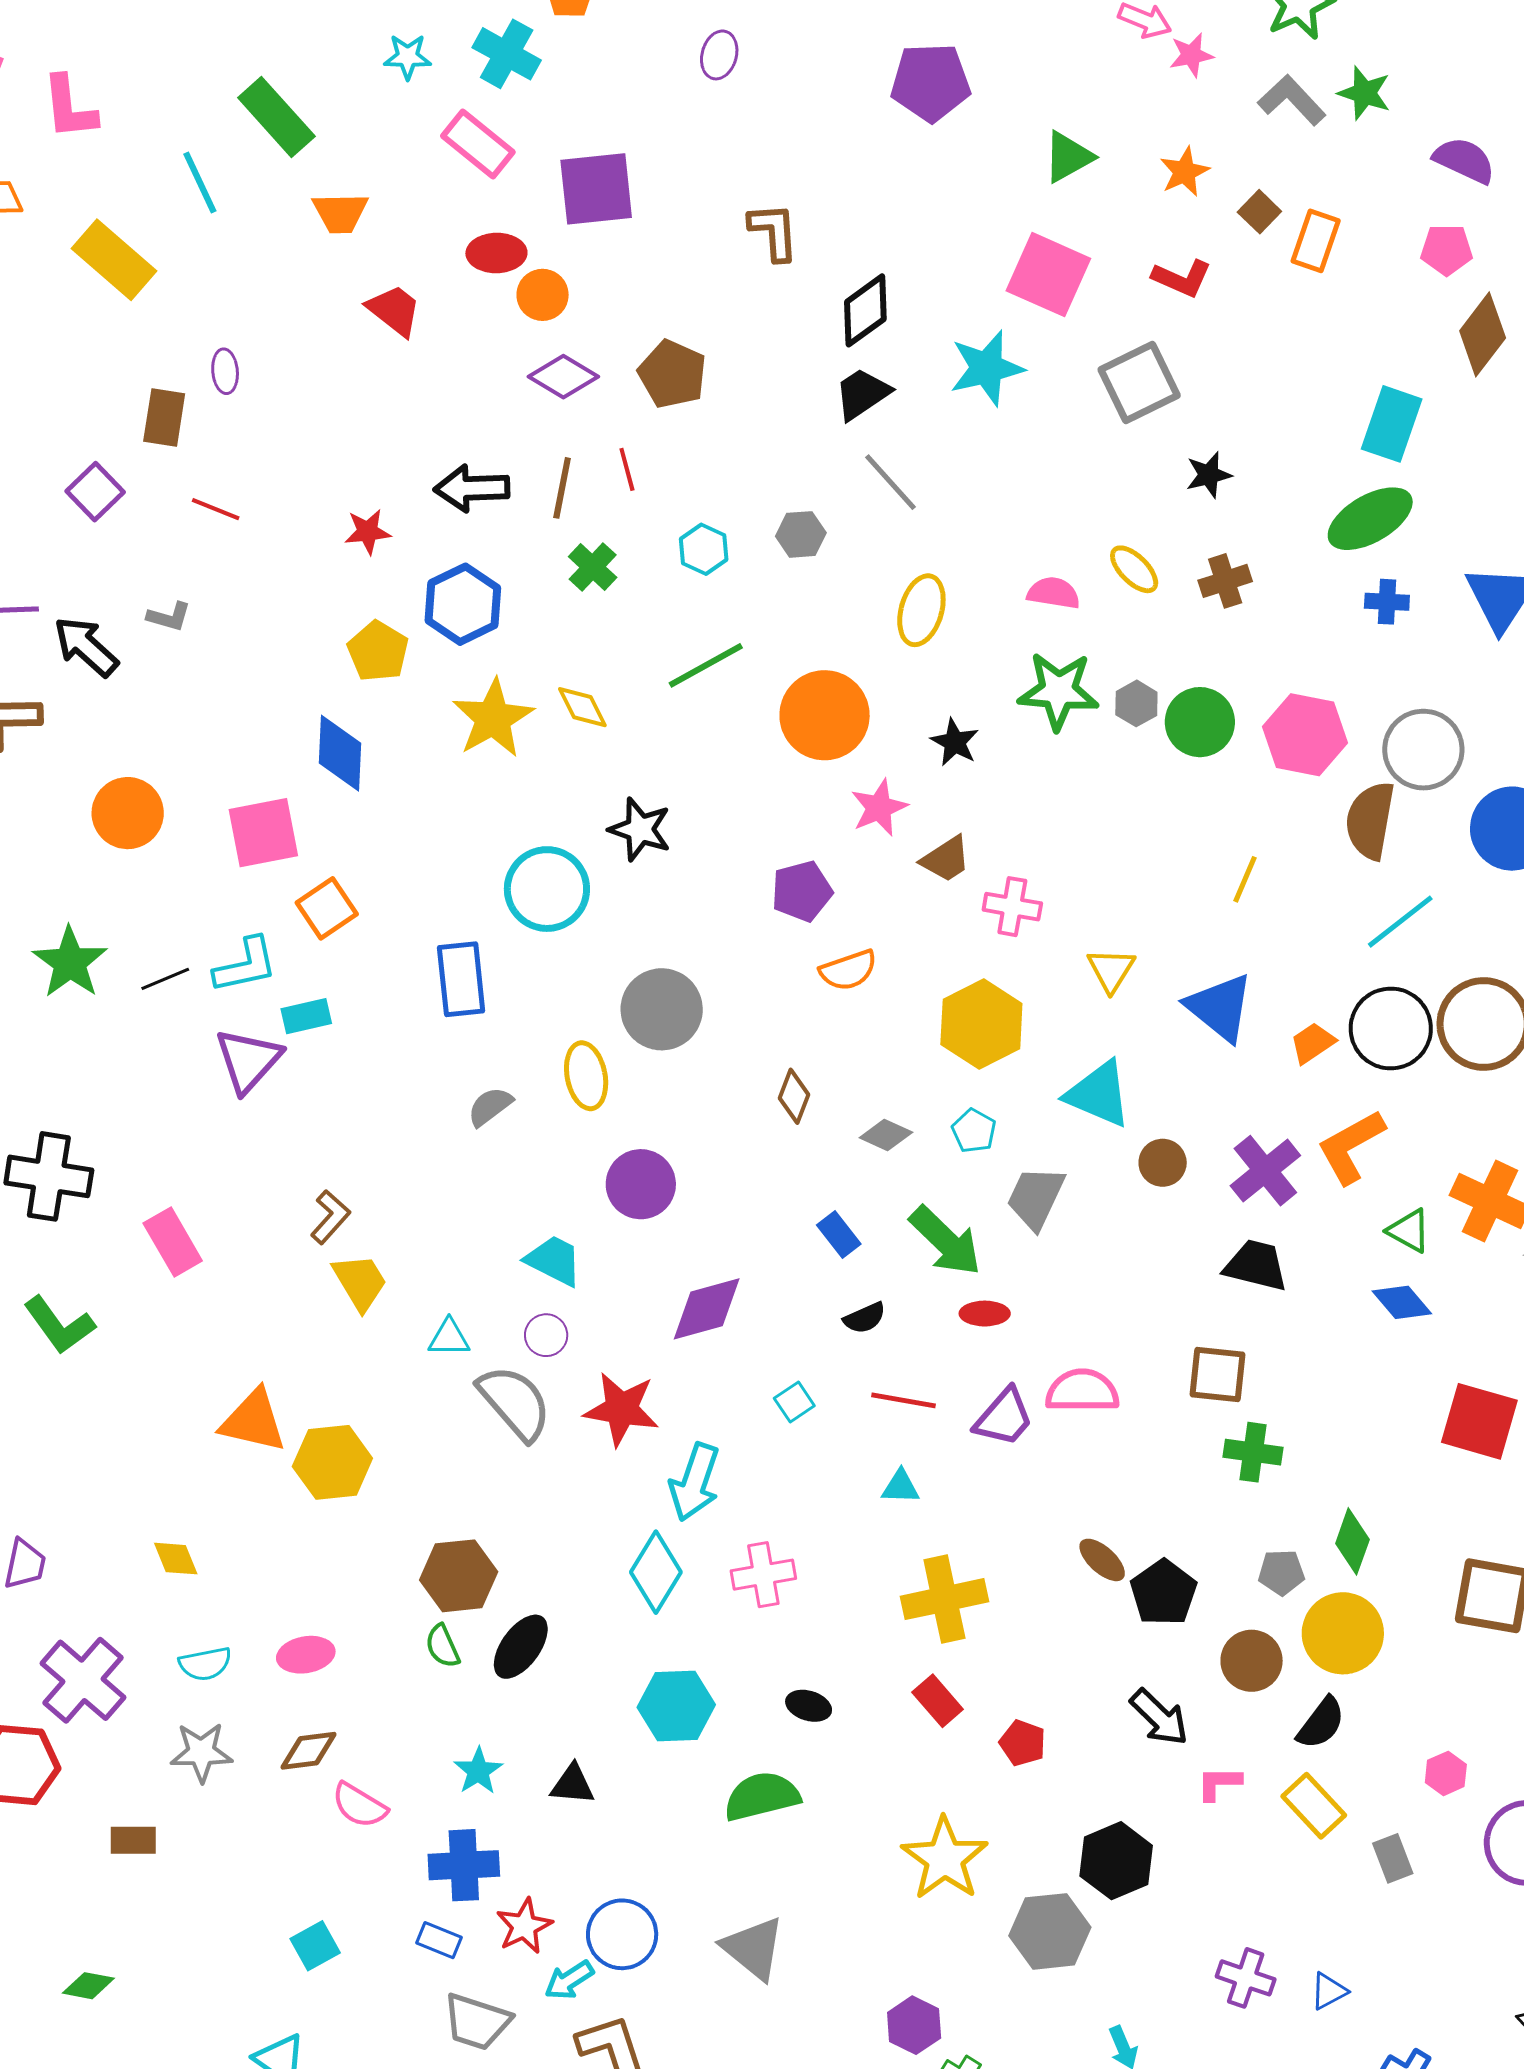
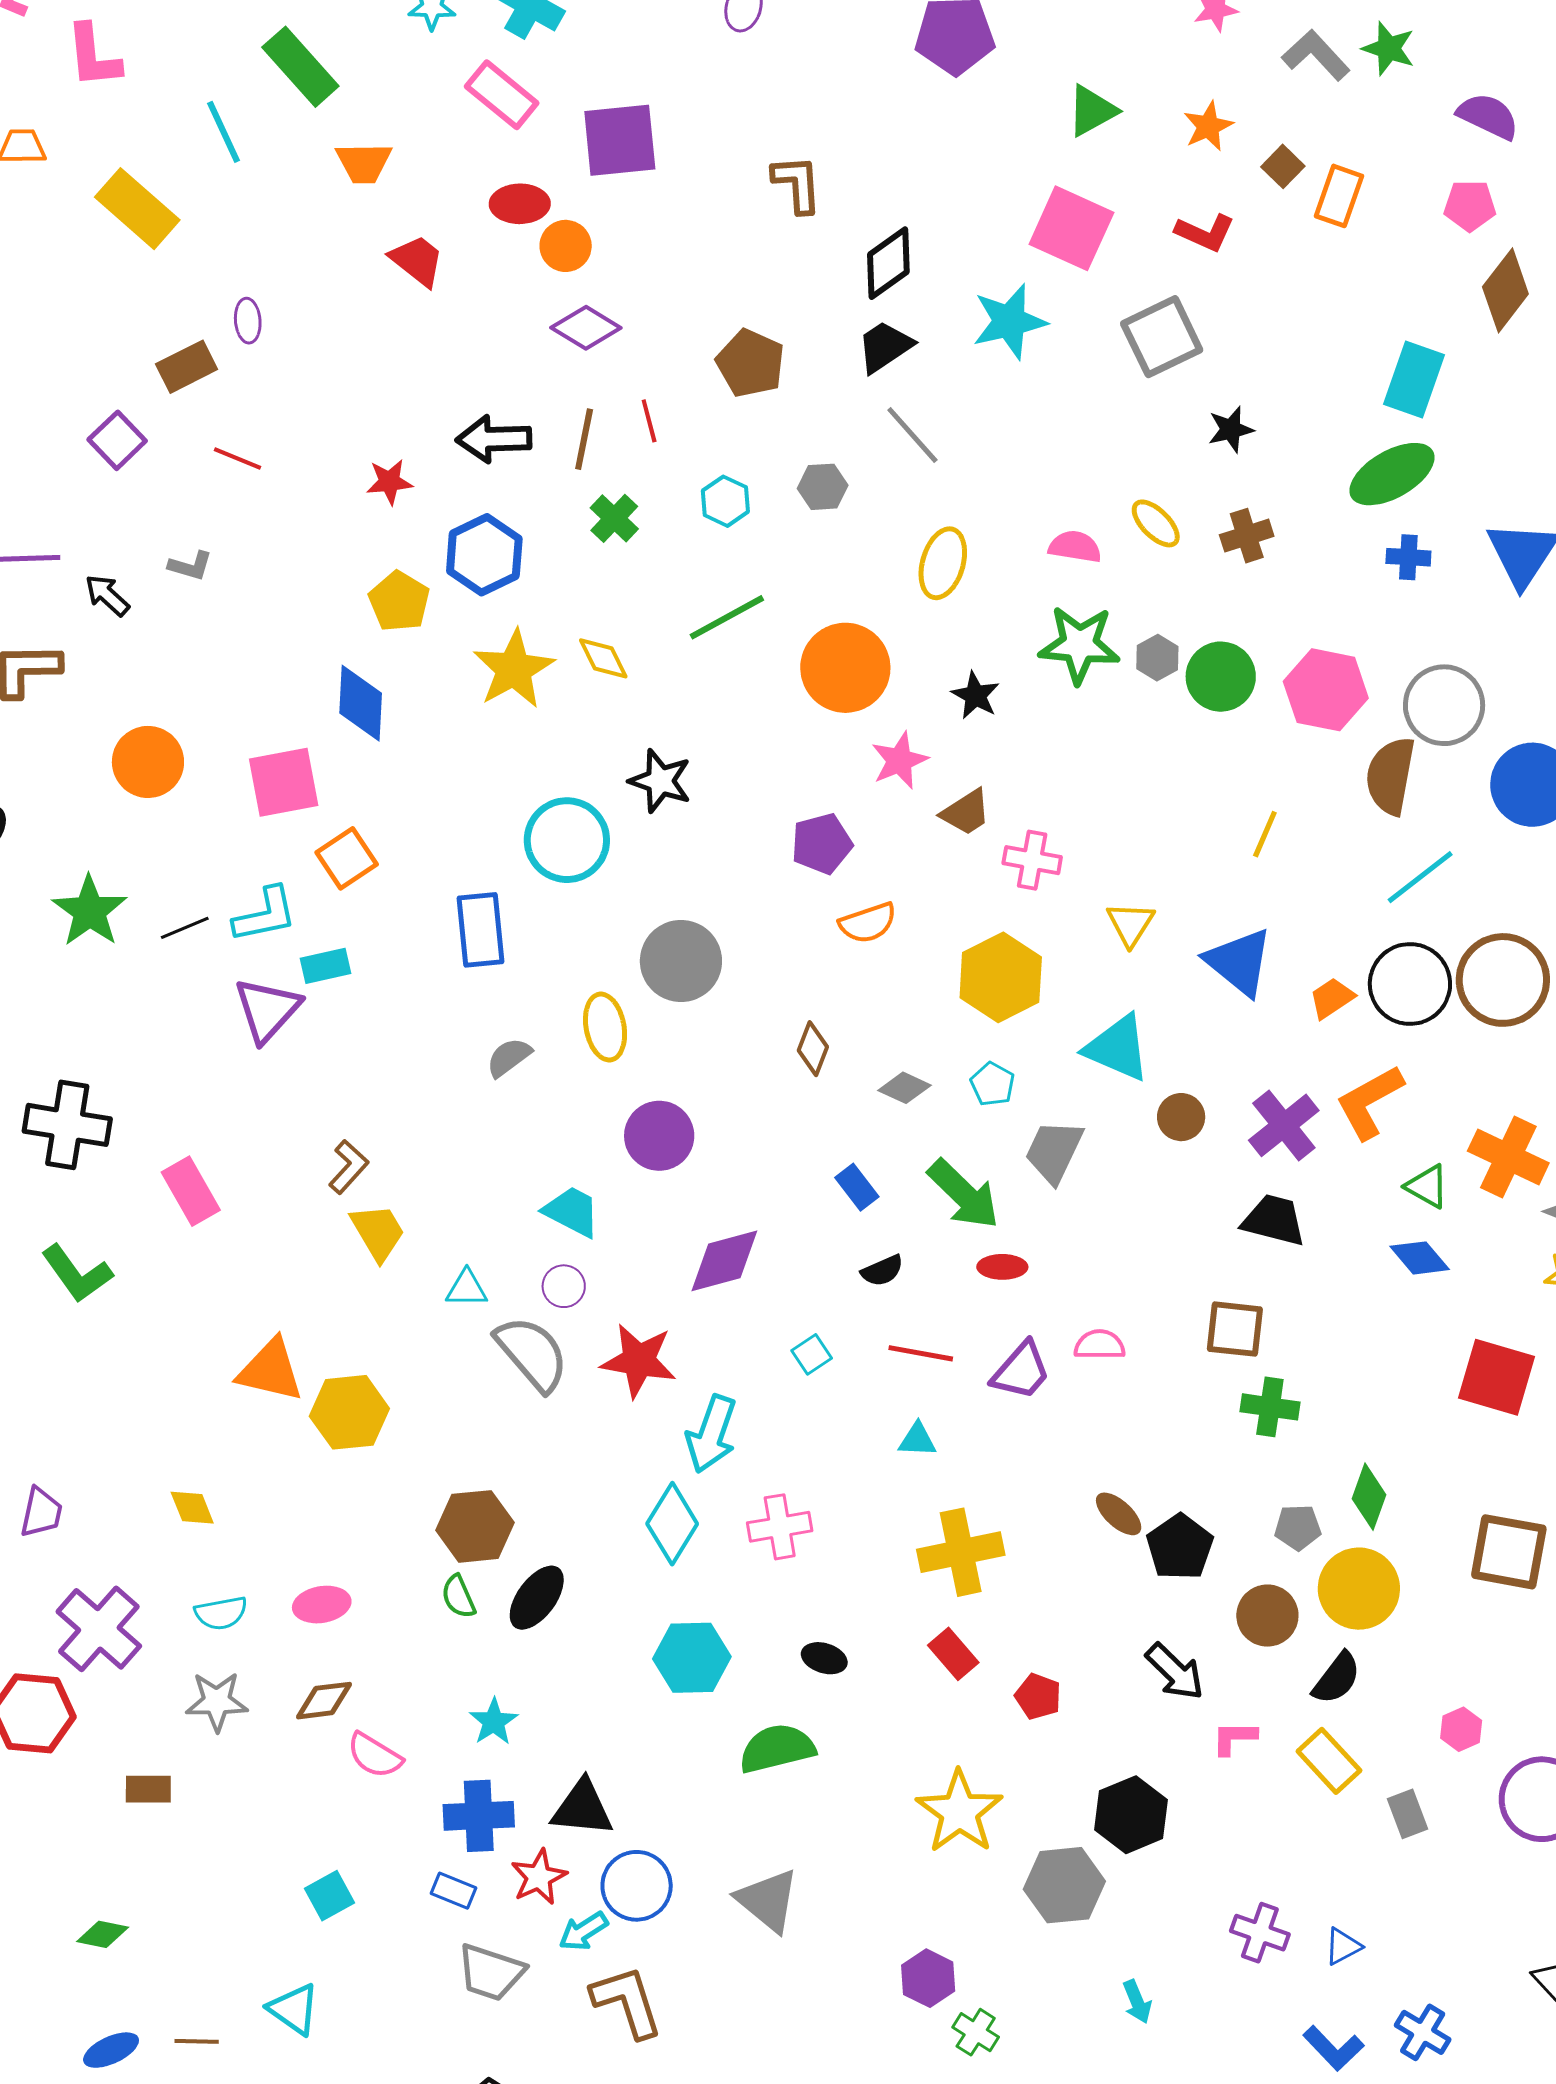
brown pentagon: (672, 374) -> (751, 363), moved
brown rectangle: (164, 418) -> (187, 367), turned 54
black arrow: (86, 647) -> (107, 595), size x0.7
pink semicircle: (1082, 1391) -> (1100, 1345), size x0.7
black triangle: (572, 1784) -> (582, 1808), moved, size x1.4

